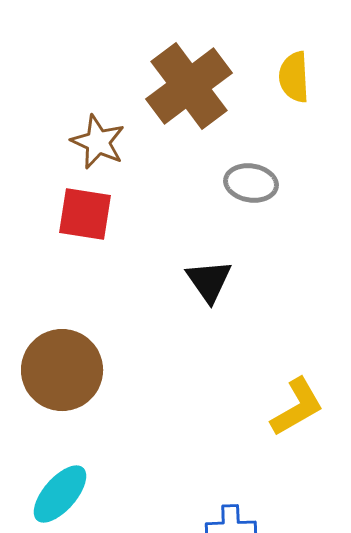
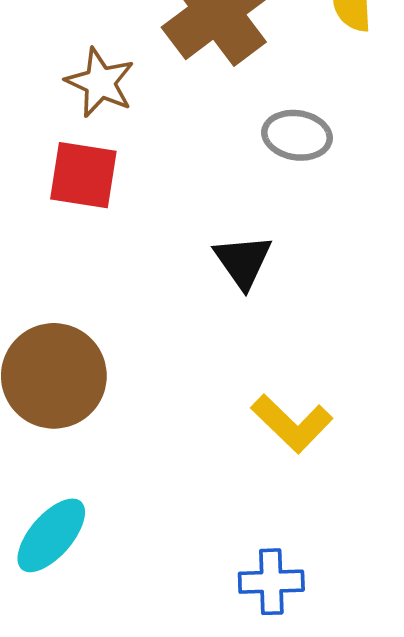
yellow L-shape: (297, 407) -> (292, 423), moved, turned 74

